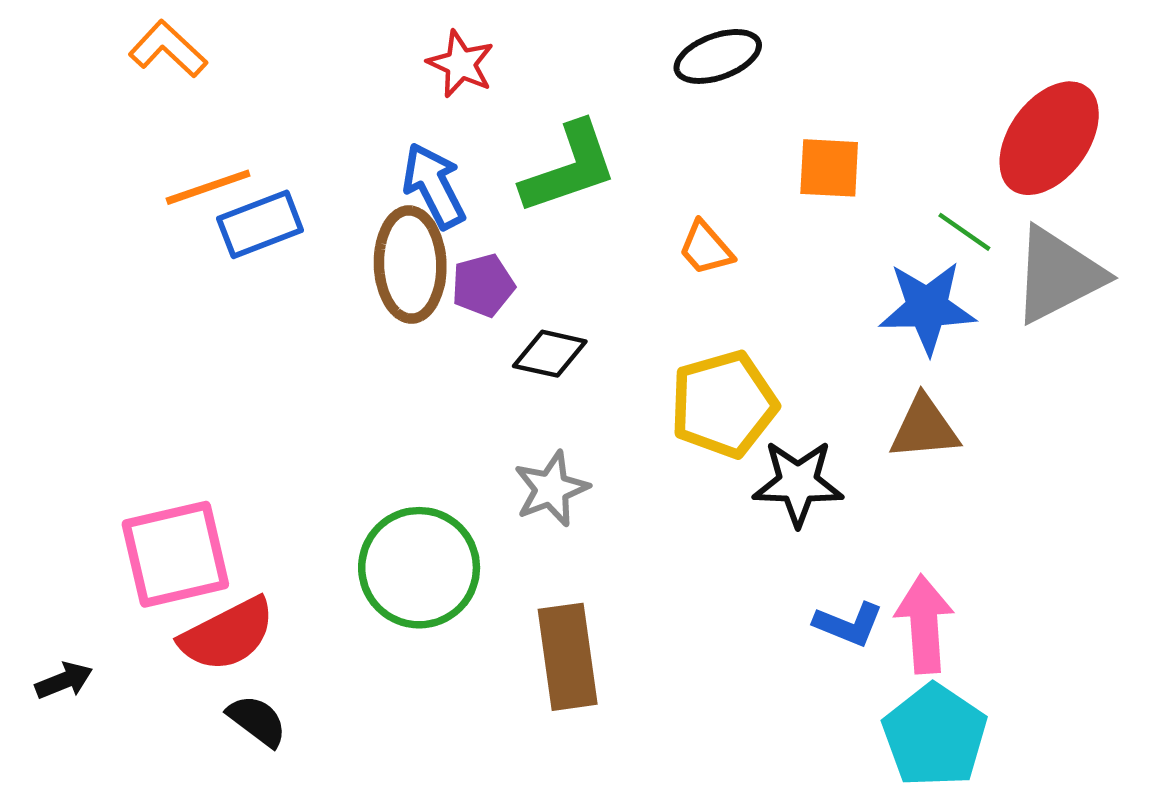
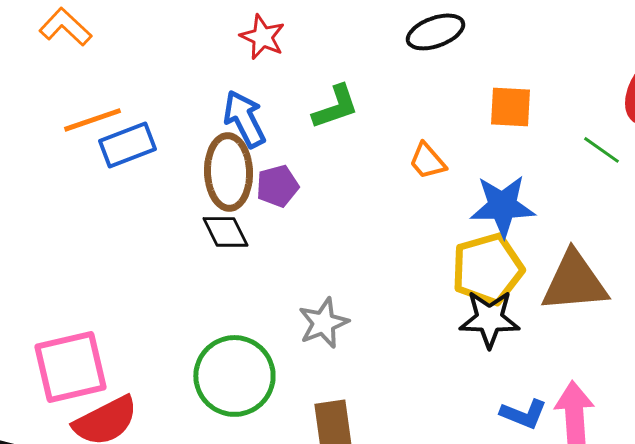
green L-shape: (569, 168) -> (335, 107), size x0.7
blue star: (927, 308) -> (502, 206), moved
black diamond: (550, 354) -> (225, 232), moved, turned 51
yellow pentagon: (724, 404) -> (487, 269), moved
brown triangle: (924, 428) -> (574, 282), size x1.4

